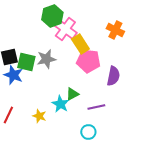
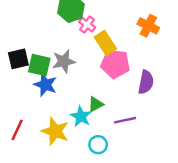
pink cross: (65, 29) -> (87, 25), size x0.6
blue star: (13, 75) -> (45, 85), moved
yellow star: (39, 116) -> (55, 131), size x1.6
cyan circle: (88, 132) -> (98, 145), moved

